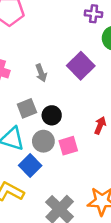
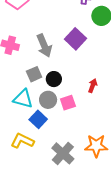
gray arrow: (41, 73) -> (44, 46), size x1.6

